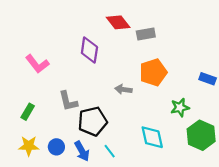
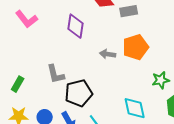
pink L-shape: (37, 64) -> (27, 19), moved
gray arrow: (123, 89) -> (108, 54), moved

